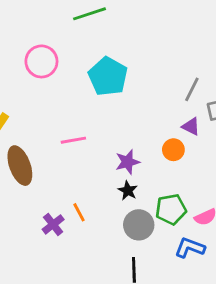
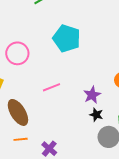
pink circle: (41, 61) -> (17, 53), moved
orange line: (79, 212) -> (21, 139), moved, turned -56

